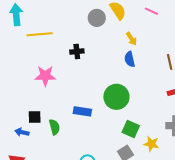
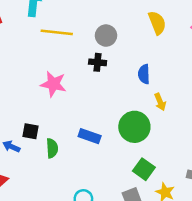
gray circle: (97, 18) -> (106, 36), moved
yellow arrow: (131, 39) -> (160, 102), moved
blue semicircle: (130, 59) -> (144, 74), moved

